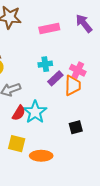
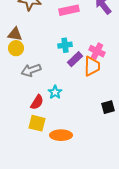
cyan star: (35, 112) -> (55, 92), size x0.6
red semicircle: (19, 113) -> (37, 102), moved
black square: (76, 127) -> (108, 107), moved

